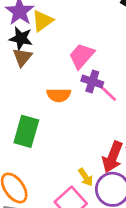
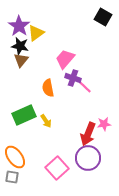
orange semicircle: (59, 95) -> (48, 88), turned 78
green rectangle: (26, 131) -> (24, 115), turned 50
yellow arrow: (86, 177) -> (46, 121), moved

